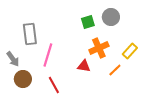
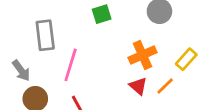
green square: (88, 22) -> (102, 14), moved
red triangle: (84, 66) -> (138, 86), moved, turned 32

